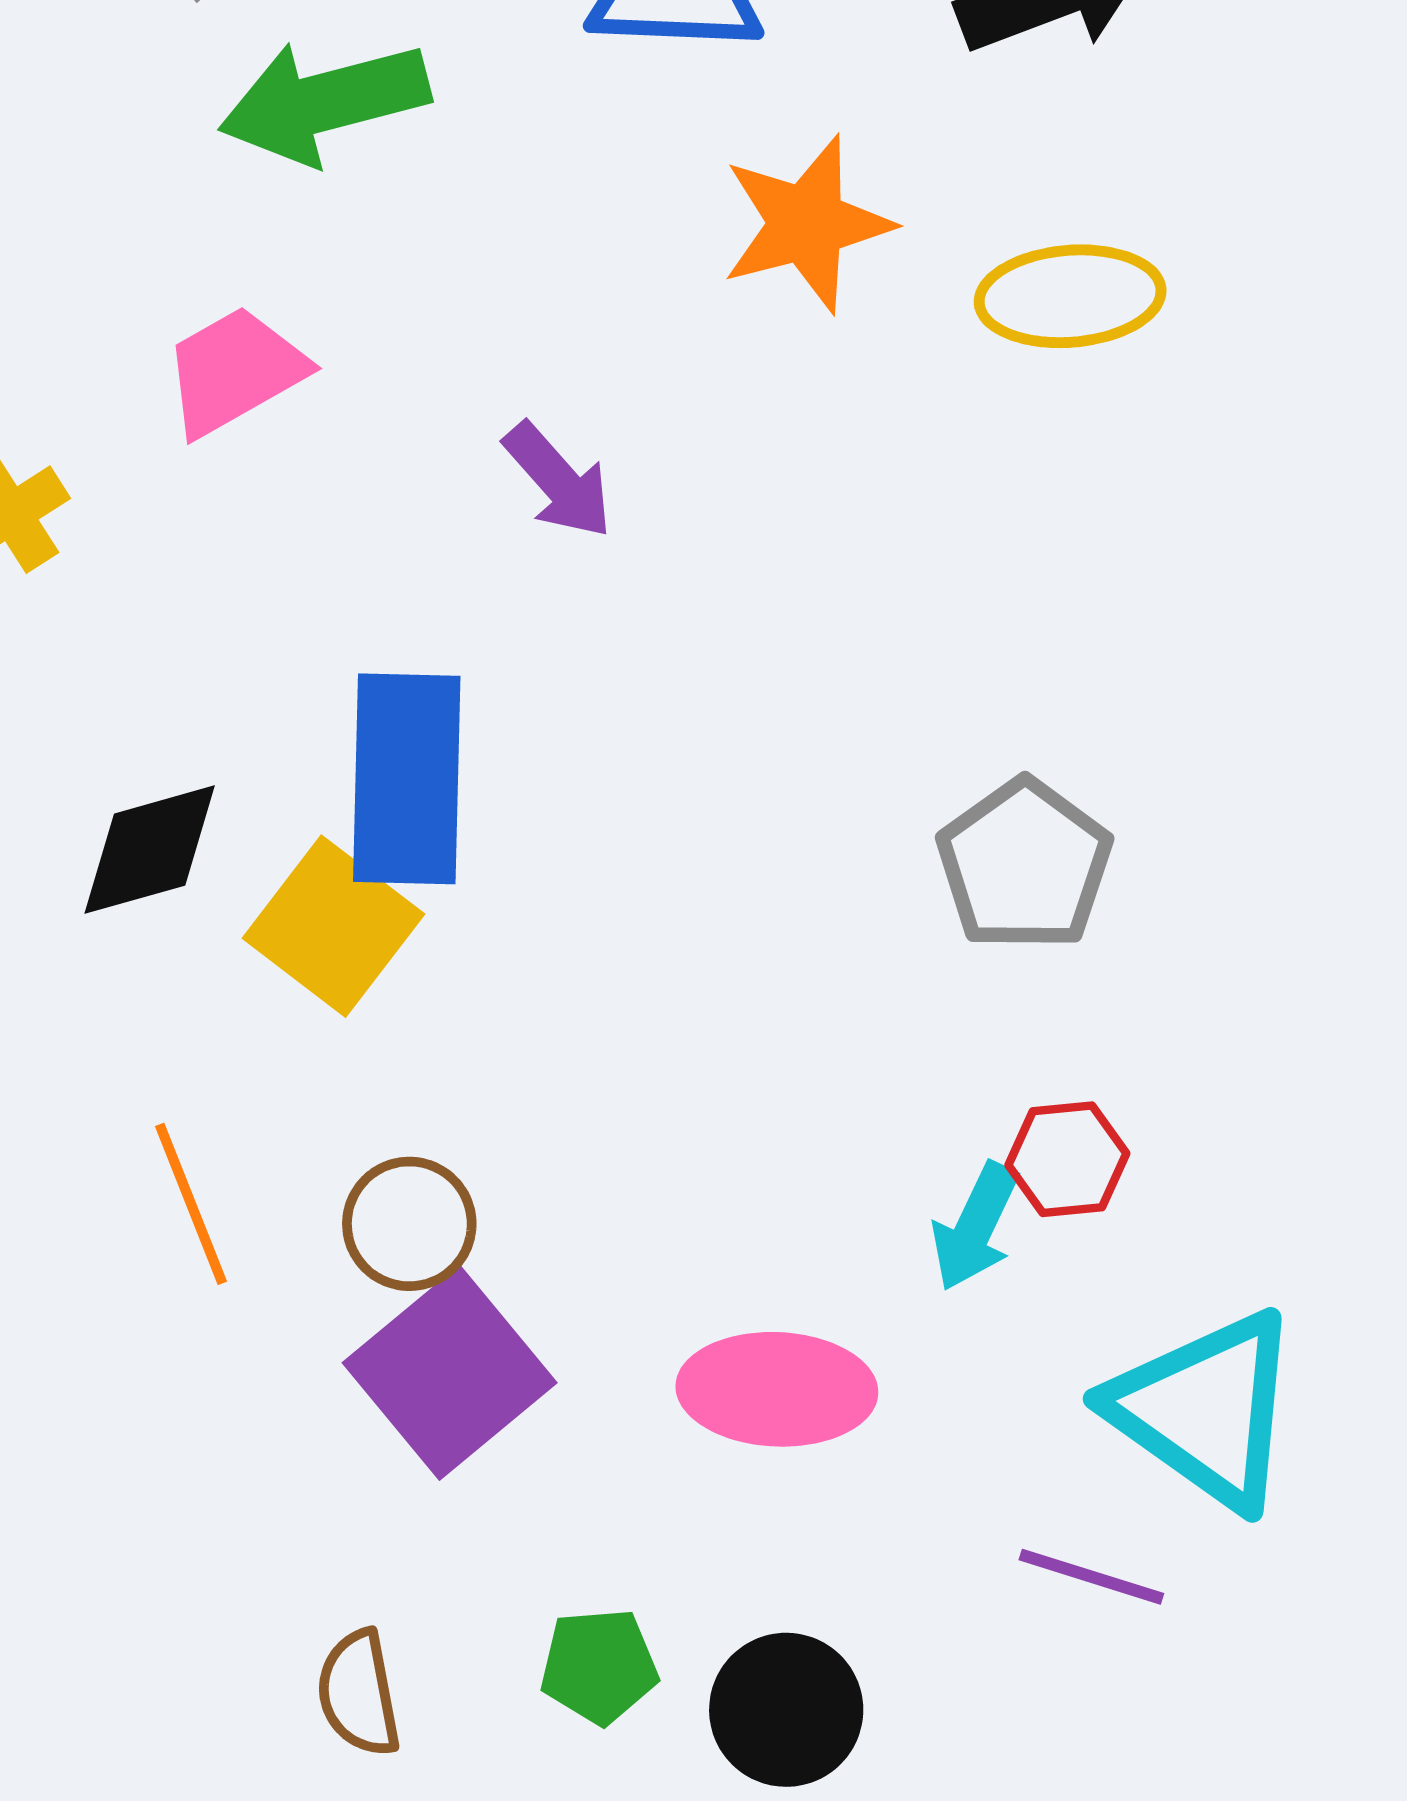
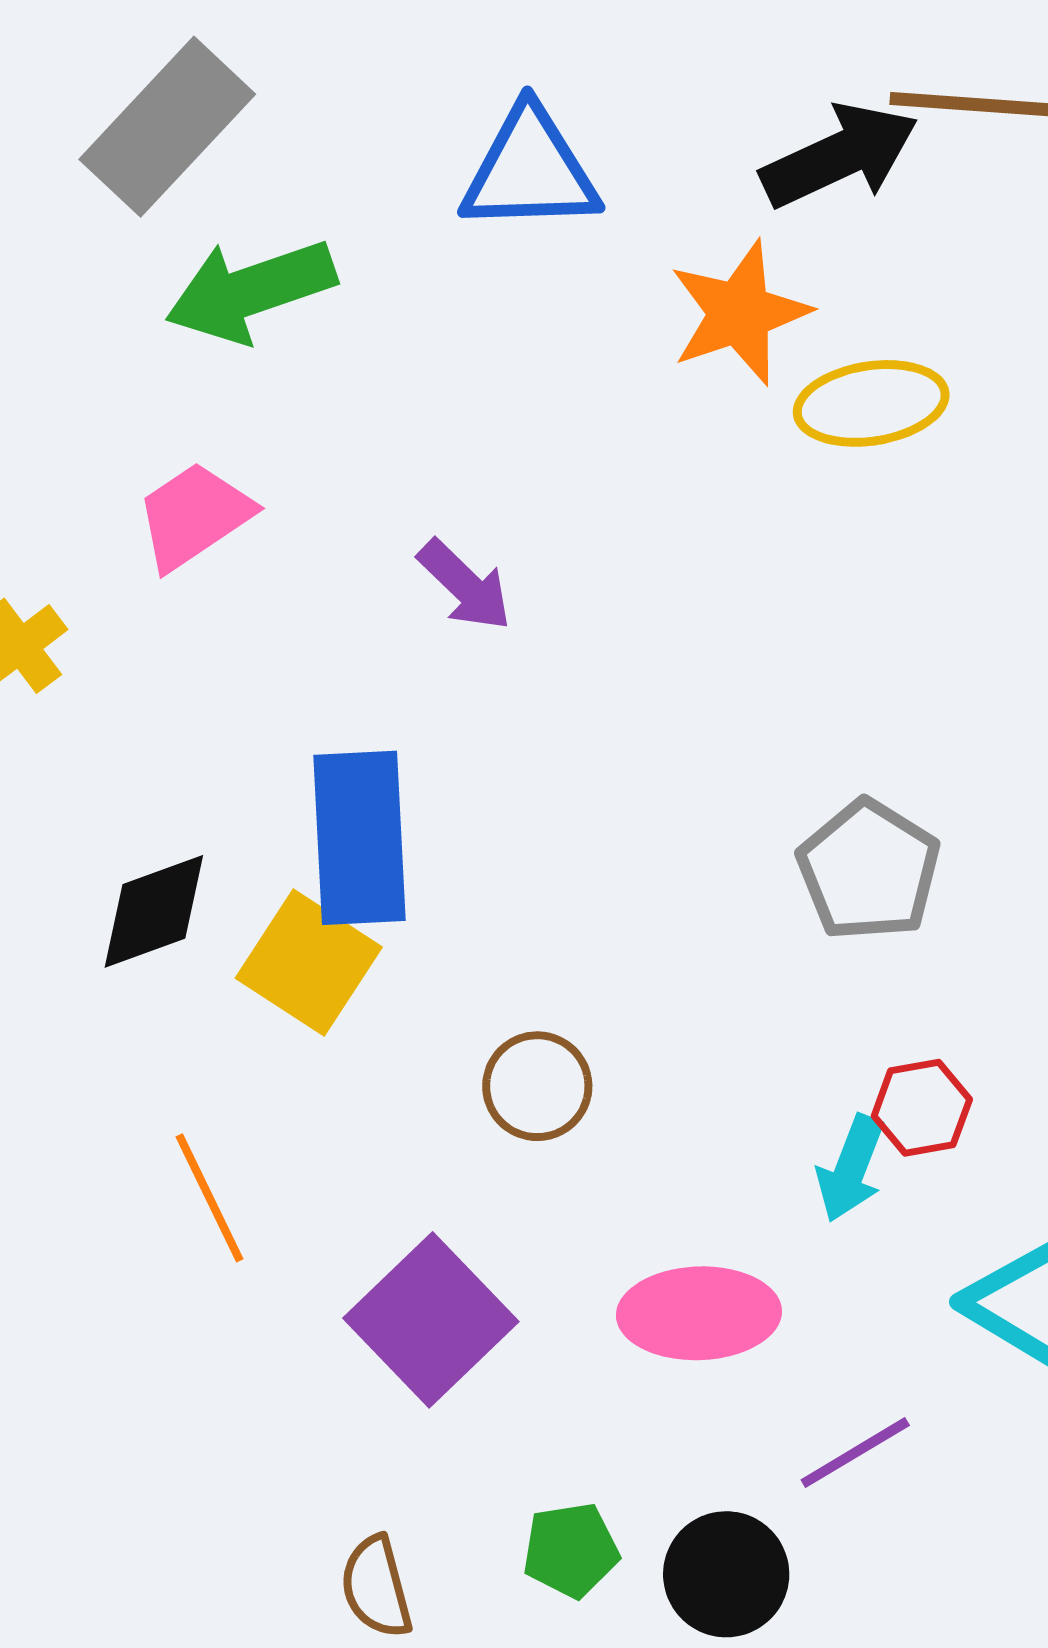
orange star: (807, 224) -> (739, 313), moved
brown circle: (409, 1224) -> (537, 1086), moved
purple line: (1091, 1577) -> (855, 1453), moved, turned -44

